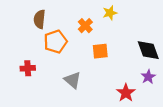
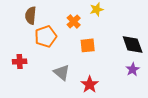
red star: (126, 93) -> (90, 84), moved

